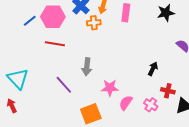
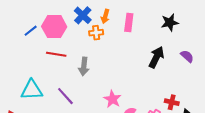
gray arrow: (87, 67) -> (84, 66), moved
black arrow: (153, 69) -> (156, 57), moved, size x1.5
cyan triangle: (18, 79) -> (32, 90), moved, turned -50
pink star: (110, 88) -> (112, 99), turned 30

